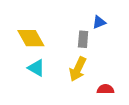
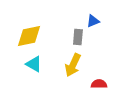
yellow diamond: (31, 38) -> (29, 36), turned -72

